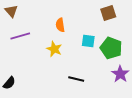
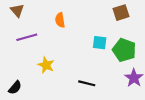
orange semicircle: (60, 25) -> (60, 20), moved
yellow star: (54, 49) -> (46, 65), moved

